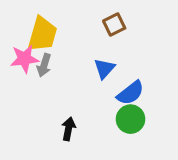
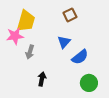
gray arrow: (44, 65) -> (30, 52), moved
green circle: (131, 119) -> (89, 83), moved

